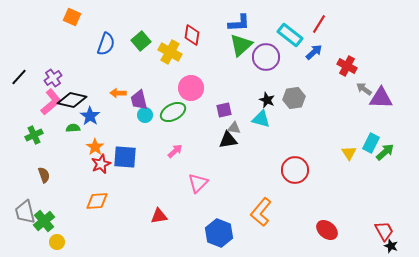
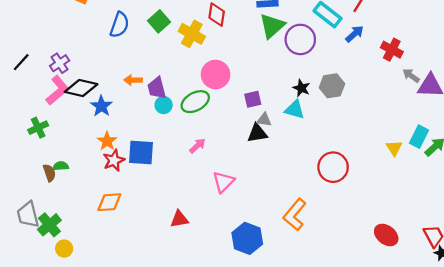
green semicircle: (73, 128) -> (61, 166), moved
red ellipse: (327, 230) -> (386, 235), moved

